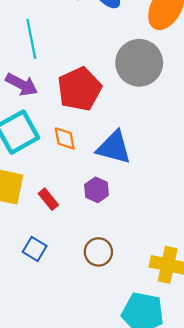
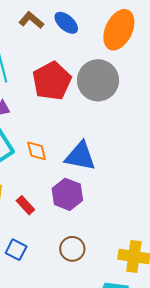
red pentagon: (79, 89) -> (52, 81), moved
purple hexagon: (97, 190) -> (67, 194), size x1.4

